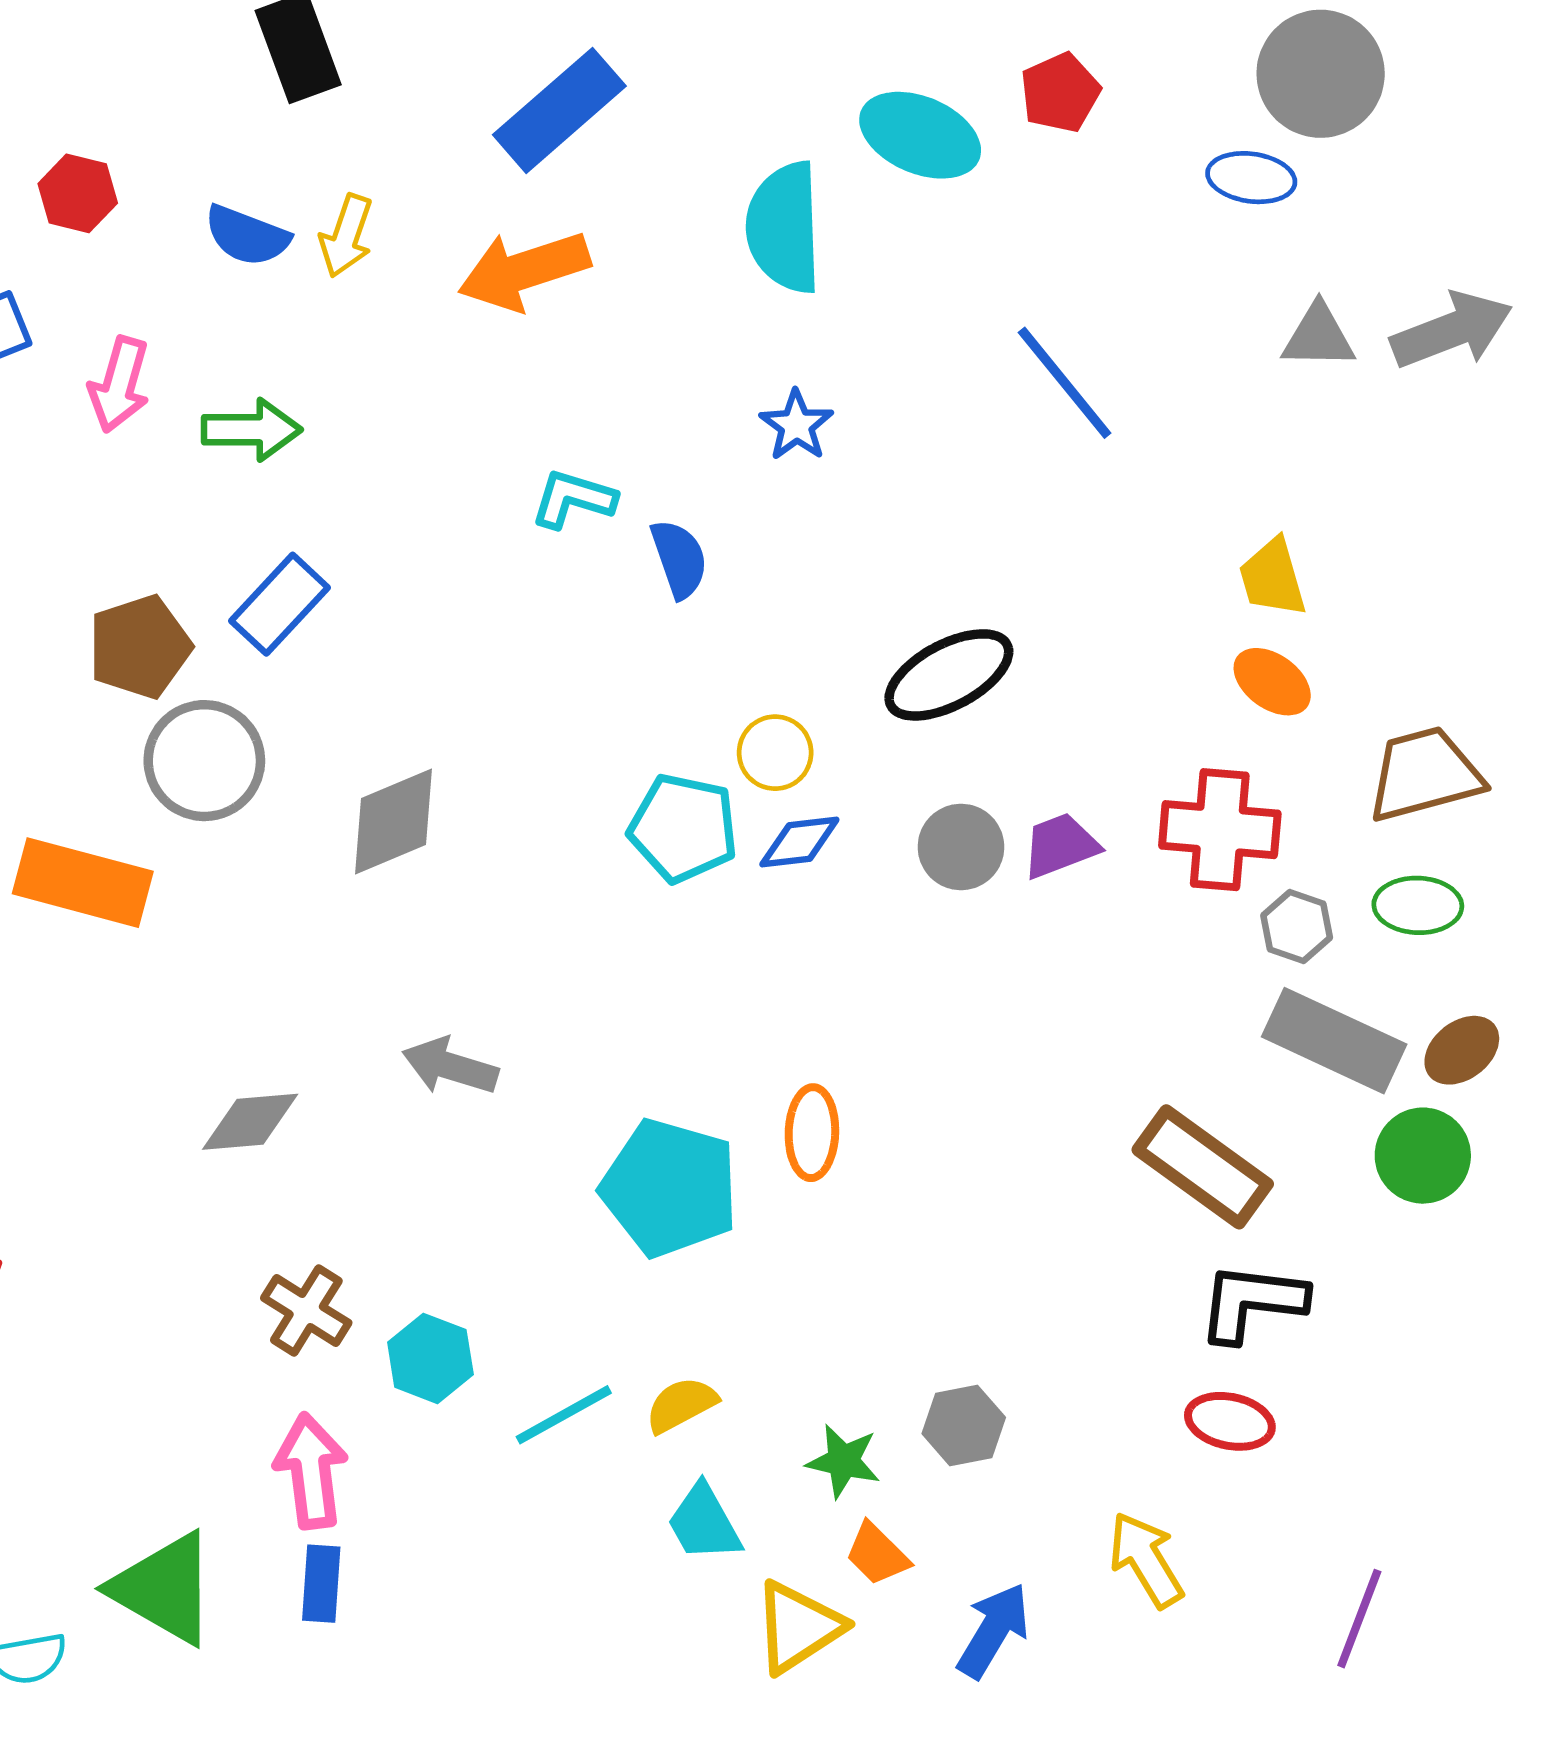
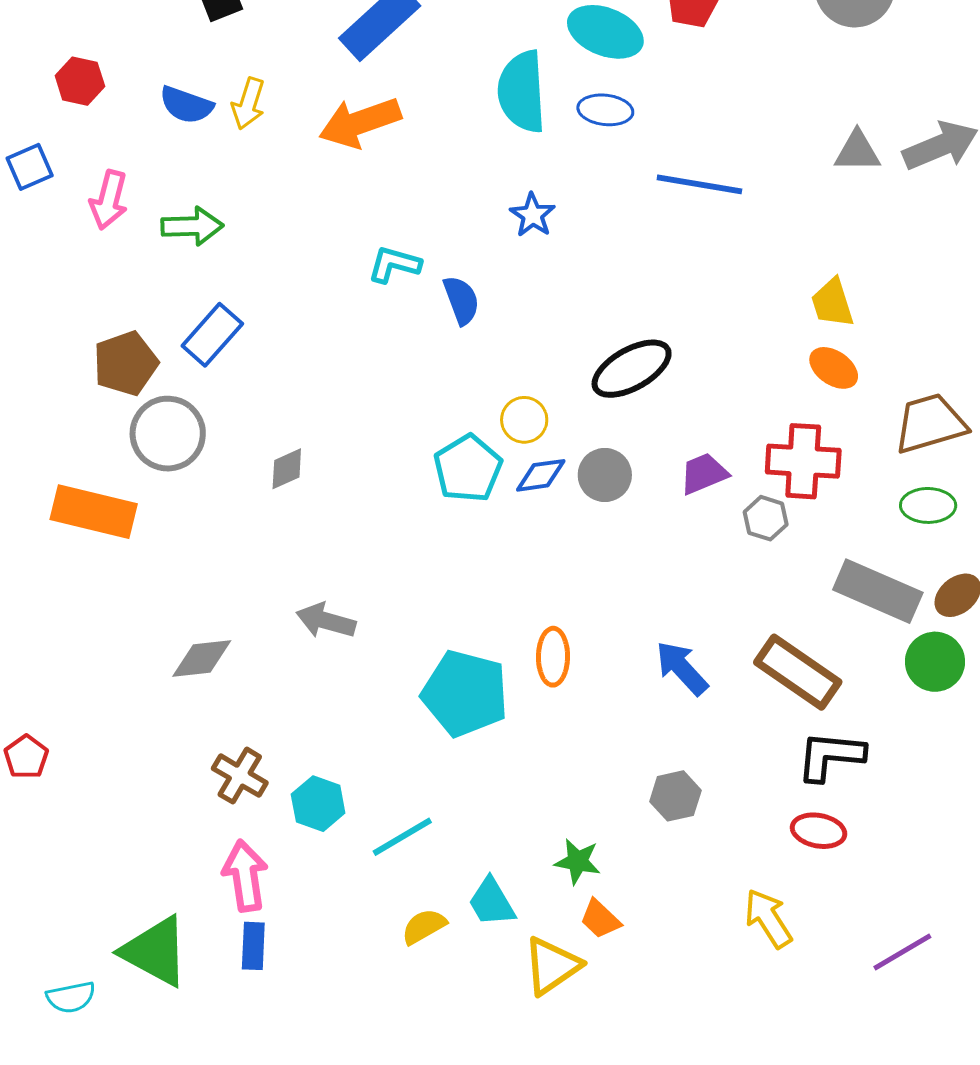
blue ellipse: (1251, 178) -> (605, 110), moved
blue line: (1065, 383) -> (699, 184), turned -40
gray diamond: (394, 821) -> (287, 469), size x0.6
cyan pentagon: (683, 828) -> (468, 468), turned 30
gray circle: (961, 847) -> (605, 475), moved
gray hexagon: (1297, 926) -> (766, 518), moved
yellow semicircle: (681, 1405) -> (424, 926), moved
gray hexagon: (964, 1426) -> (675, 796), moved
purple line: (1359, 1619) -> (902, 952), turned 40
blue arrow: (993, 1630) -> (682, 668), moved, turned -72

